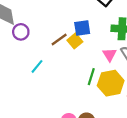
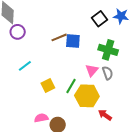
brown line: (59, 39) -> (59, 37), moved
yellow square: (75, 41) -> (48, 86), moved

